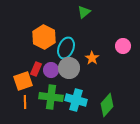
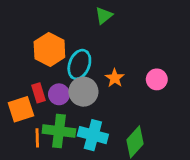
pink circle: (123, 46) -> (157, 79), moved
red rectangle: (36, 69) -> (39, 93), turned -40
orange line: (25, 102) -> (37, 138), moved

